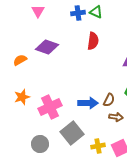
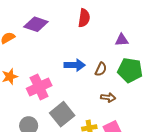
brown semicircle: (109, 100) -> (101, 69), moved
blue arrow: (88, 103) -> (75, 65), moved

